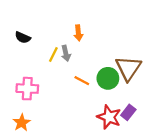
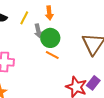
yellow line: (53, 55) -> (24, 18), moved
green circle: (108, 78) -> (50, 38), moved

